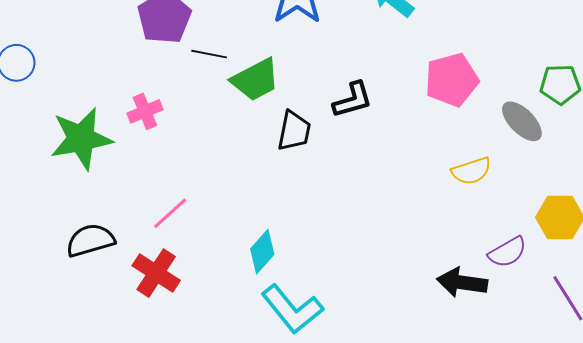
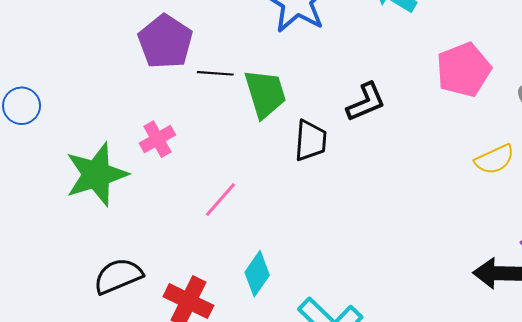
green trapezoid: (255, 80) -> (265, 94), turned -72
pink line: (170, 213) -> (221, 199), moved
cyan diamond: (262, 252) -> (257, 274), moved

